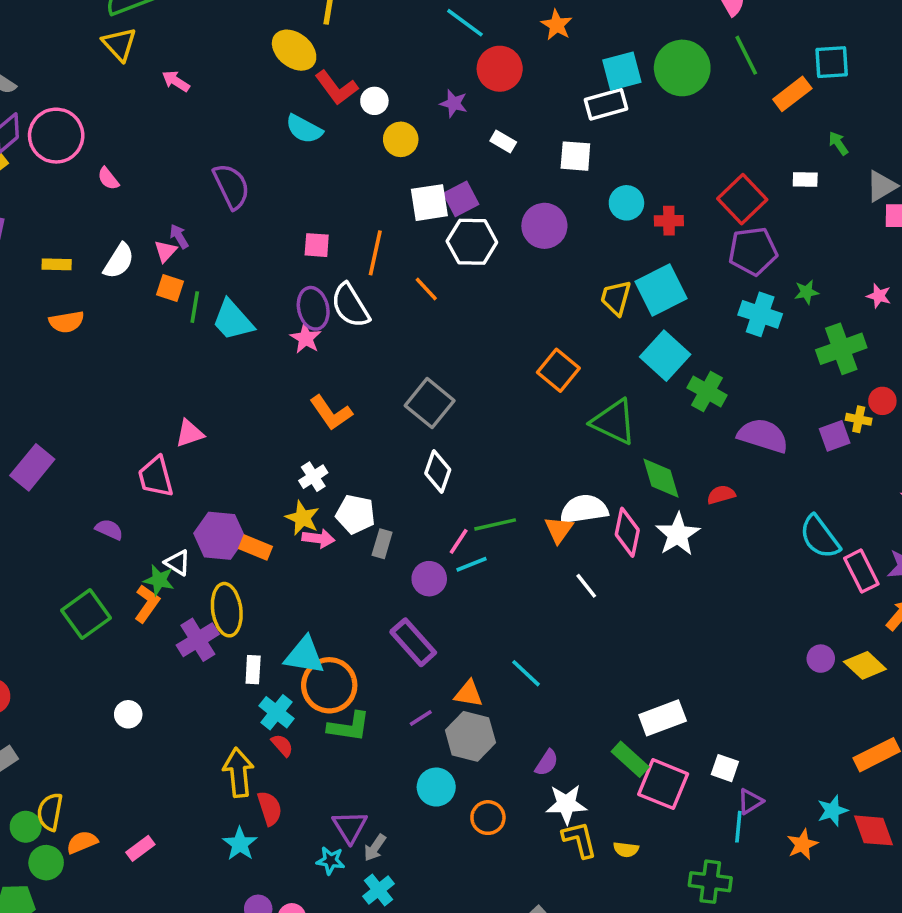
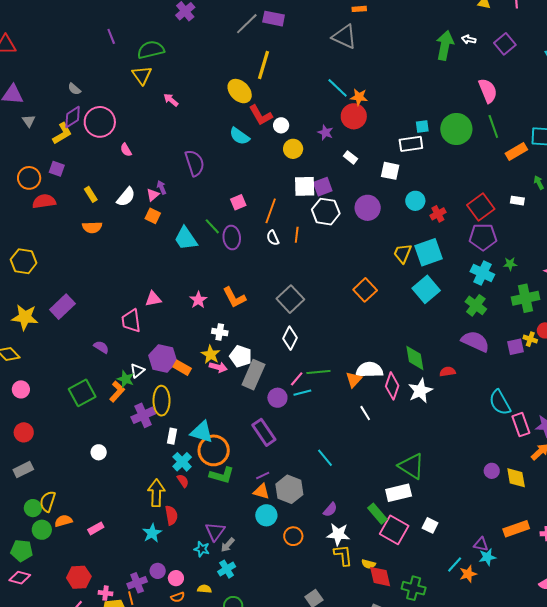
orange star: (557, 25) -> (359, 97), moved, turned -30
cyan square: (622, 71) -> (422, 126), size x0.6
red cross: (669, 221) -> (438, 214), turned -35
pink square: (317, 245) -> (238, 202), turned -35
yellow rectangle: (57, 264) -> (91, 194), turned 49
orange line: (426, 289) -> (297, 235), turned 42
white semicircle: (350, 306) -> (273, 238), moved, size x0.6
green line: (195, 307) -> (212, 226), moved, turned -60
pink star: (306, 338) -> (198, 300), moved
green cross: (707, 391) -> (476, 305), moved
green triangle: (614, 422) -> (411, 466), moved
white cross: (313, 477) -> (220, 332), turned 35
gray rectangle: (382, 544) -> (253, 375), size x1.8
white triangle: (178, 563) -> (137, 371), turned 42
yellow diamond: (865, 665) -> (516, 478), turned 30
orange triangle: (469, 694) -> (261, 491), moved
purple triangle: (750, 801) -> (481, 544), moved, turned 35
cyan line: (738, 827) -> (455, 564), moved, turned 30
red diamond: (873, 830) -> (380, 577), moved

